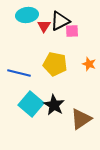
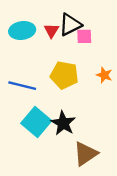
cyan ellipse: (27, 15) -> (22, 31), moved
brown triangle: (81, 119) -> (85, 154), moved

